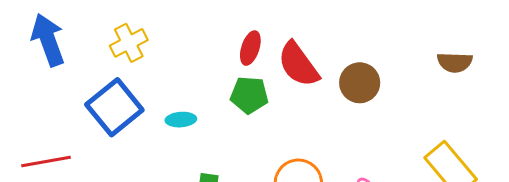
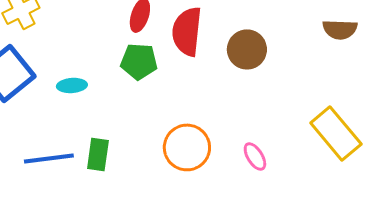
red semicircle: (298, 64) -> (187, 31), turned 42

